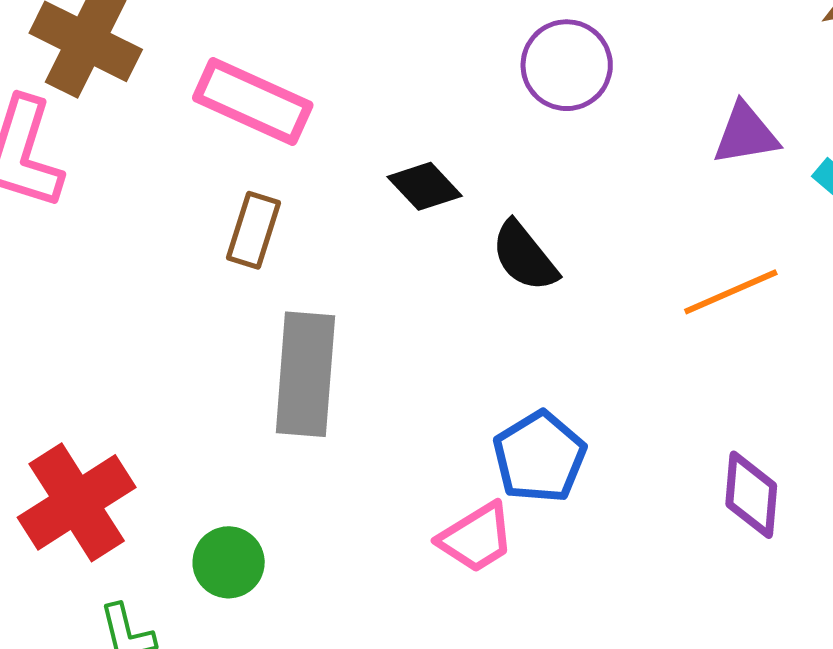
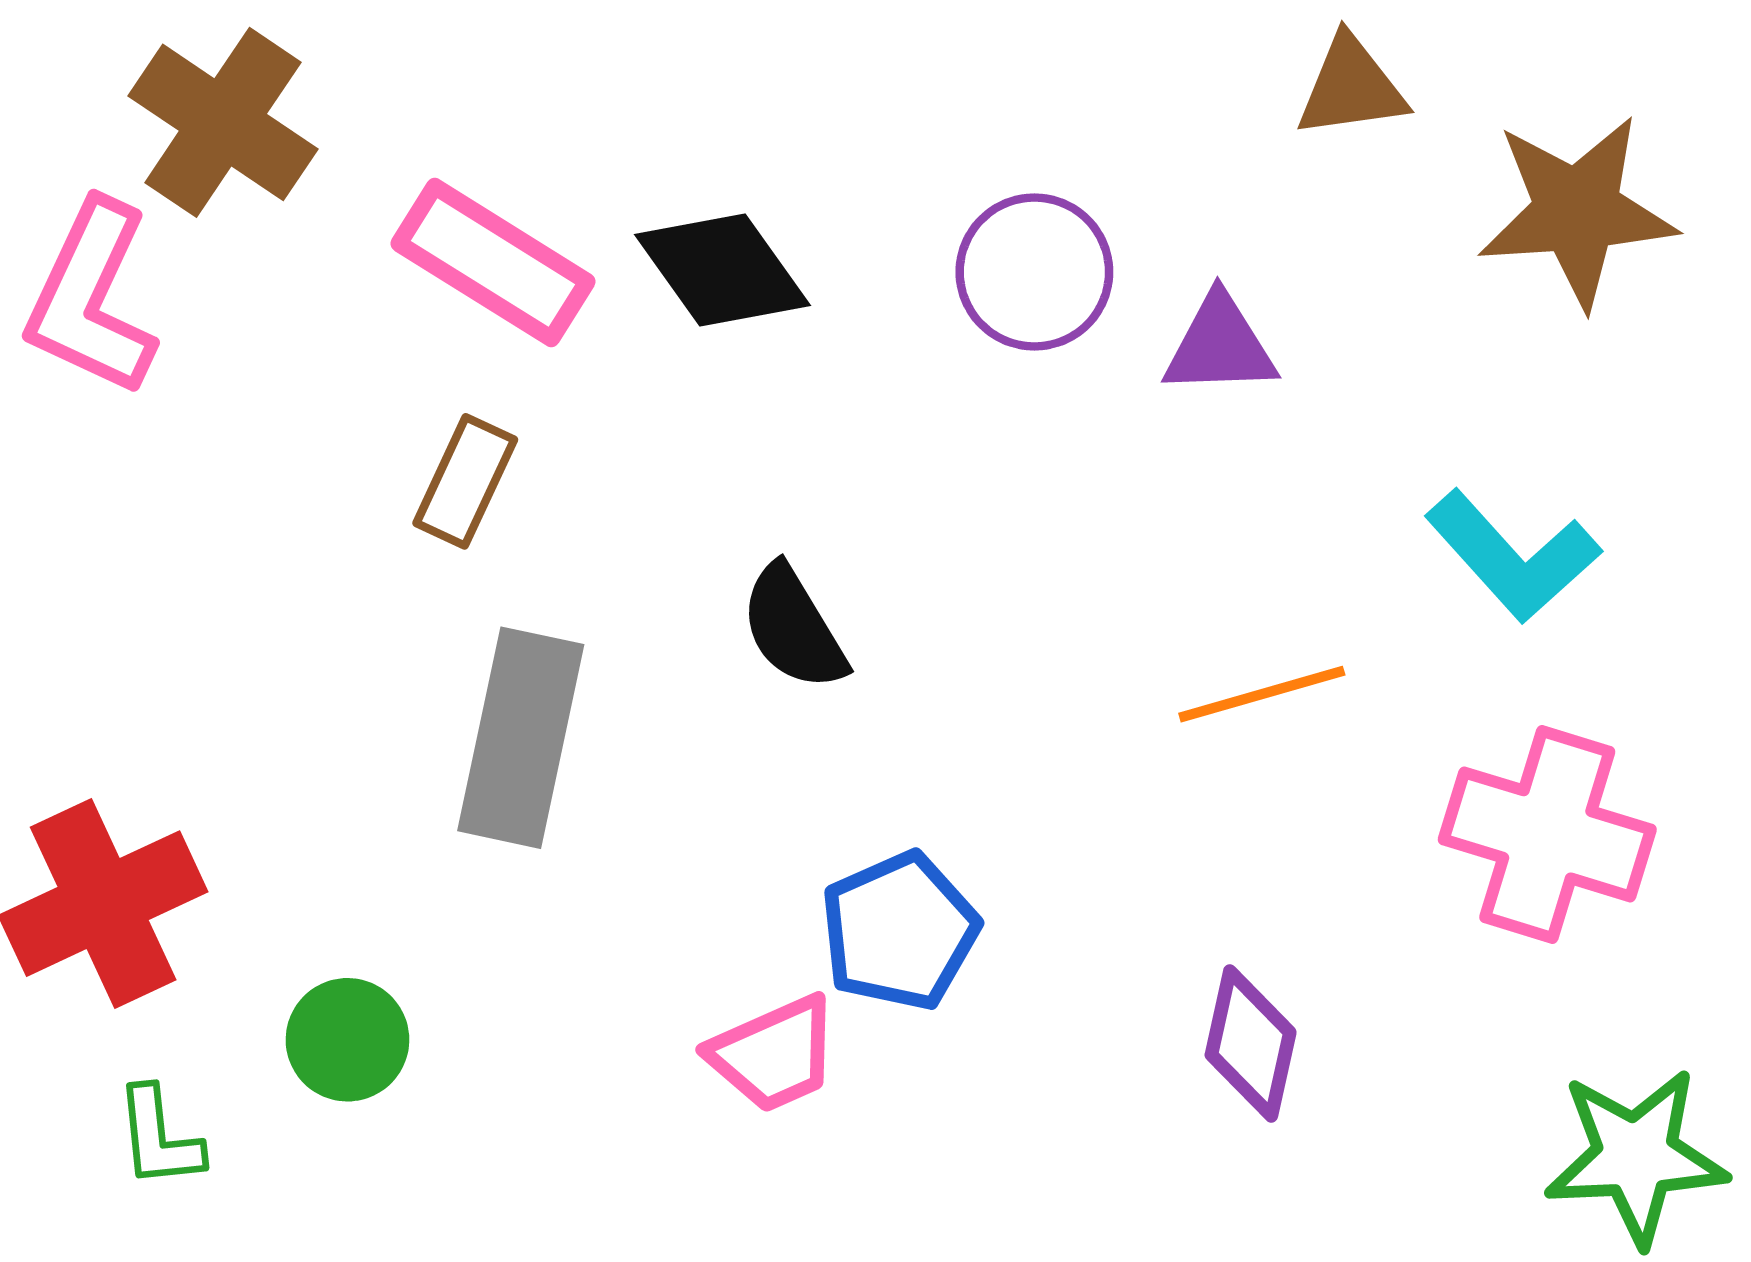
purple triangle: (746, 134) -> (1220, 345), moved
black diamond: (425, 186) -> (723, 270), moved, size x1.4
black semicircle: (524, 256) -> (793, 628), moved

